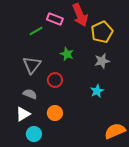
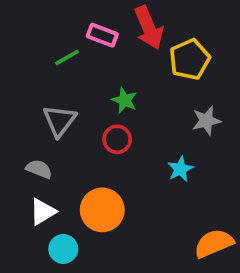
gray star: (102, 61) -> (206, 121), moved
red circle: (55, 80) -> (117, 139), moved
gray semicircle: (30, 94) -> (39, 169), moved
orange circle: (55, 113) -> (102, 210), size x1.5

